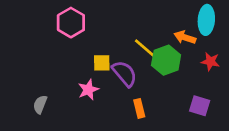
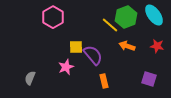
cyan ellipse: (206, 20) -> (154, 15), turned -40
orange arrow: (185, 37) -> (127, 46), moved
yellow line: (145, 48) -> (110, 25), moved
green hexagon: (166, 60) -> (126, 17), moved

